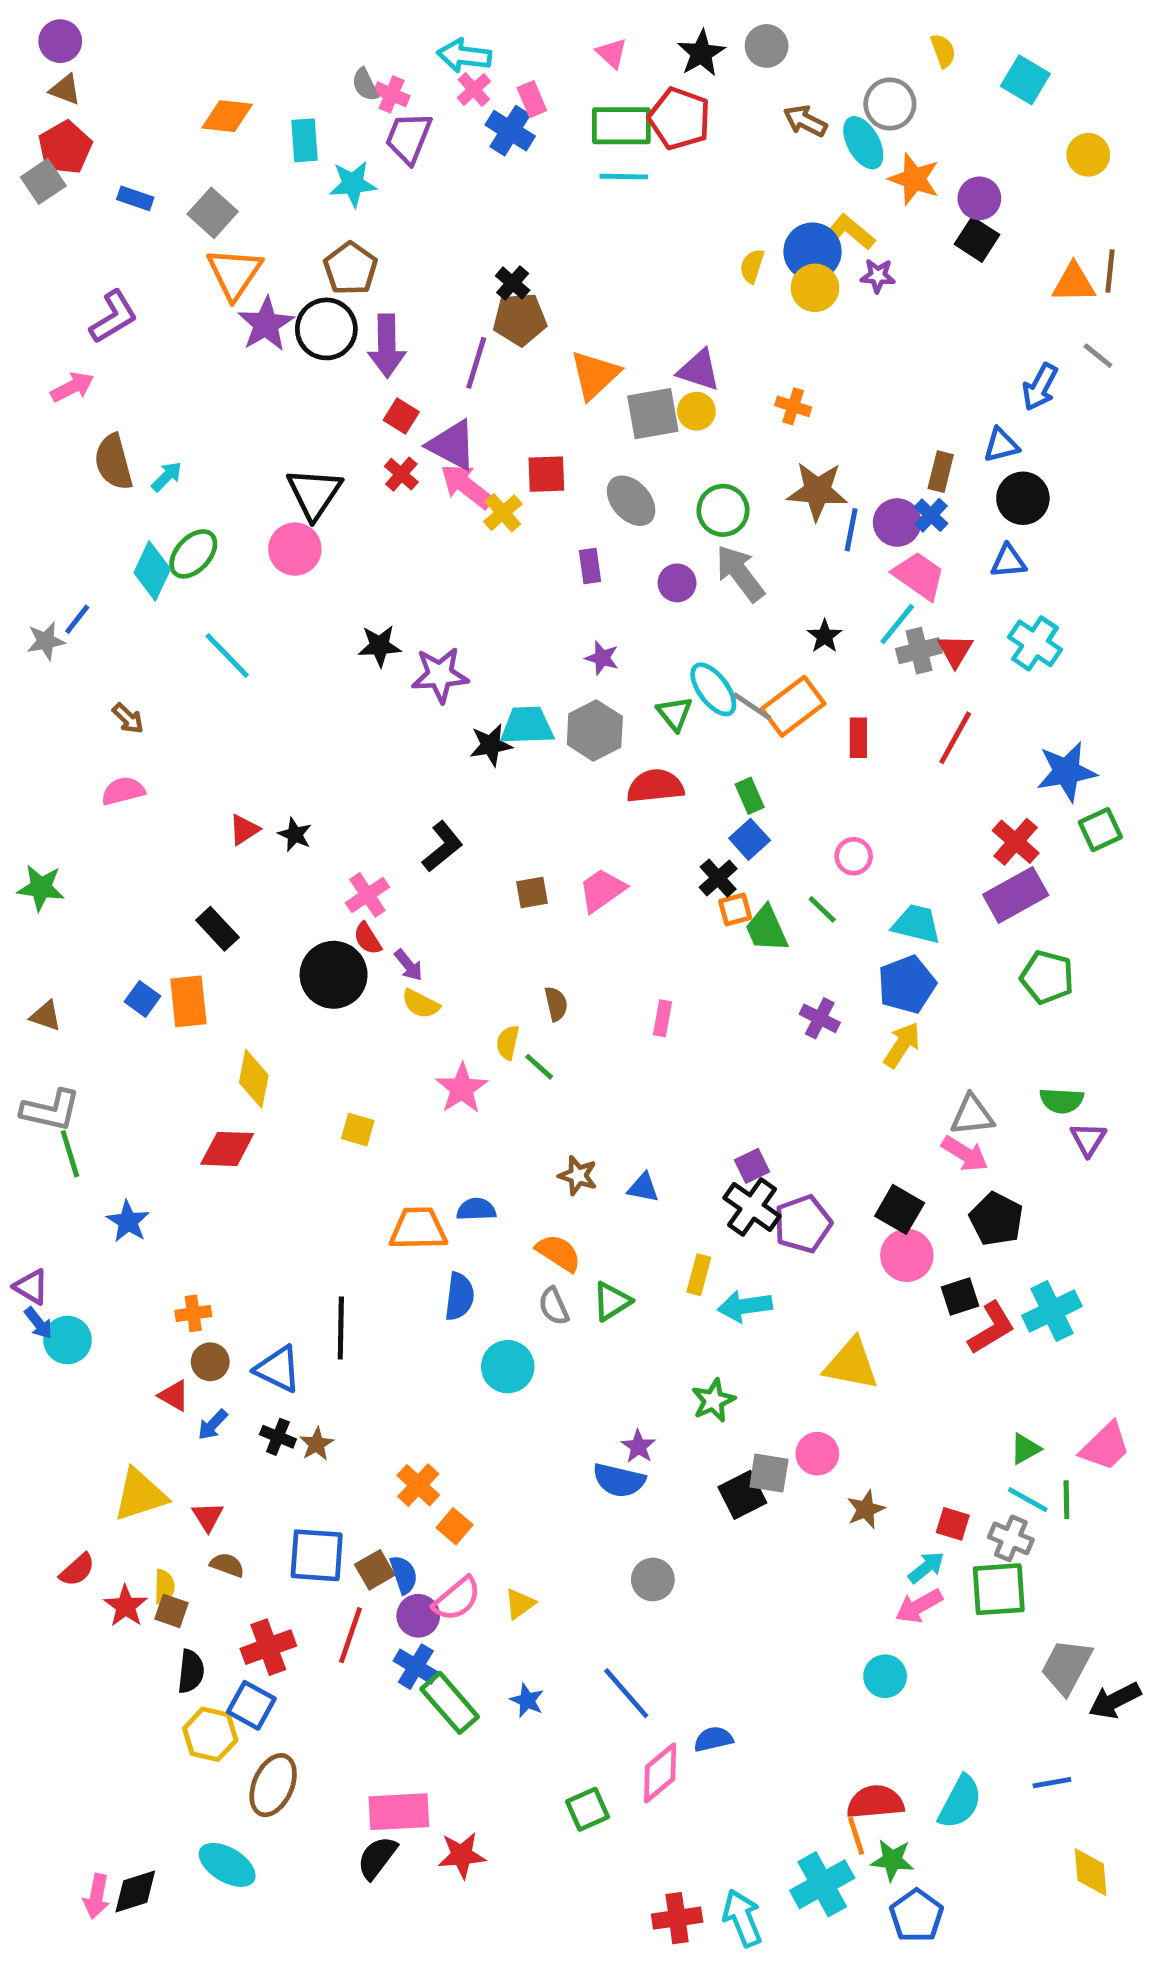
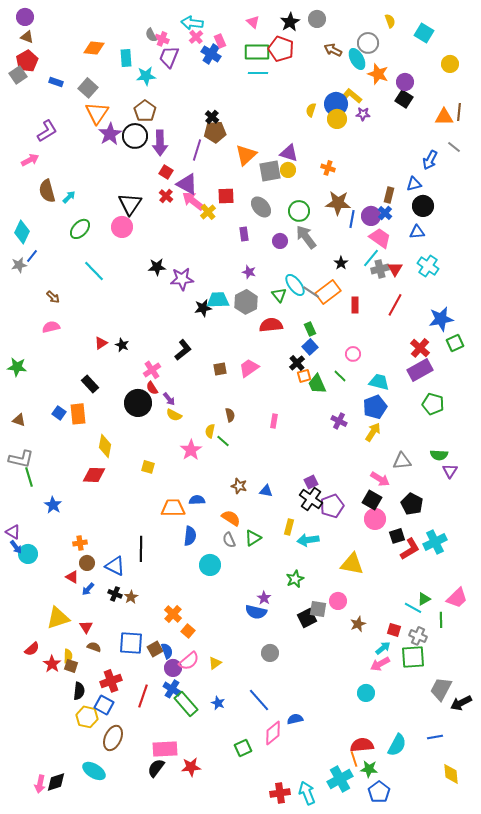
cyan diamond: (152, 571) -> (22, 232), moved
pink arrow: (965, 1154) -> (380, 479), moved
cyan line: (1028, 1500) -> (413, 608), moved
red line: (351, 1635) -> (143, 696), moved

